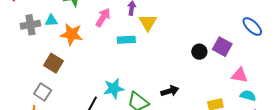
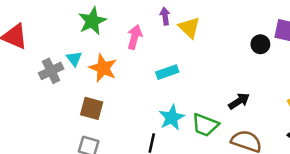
cyan triangle: (51, 21) -> (74, 59), turned -48
orange star: (72, 34) -> (103, 68), turned 30
cyan rectangle: (126, 40) -> (167, 72), moved

